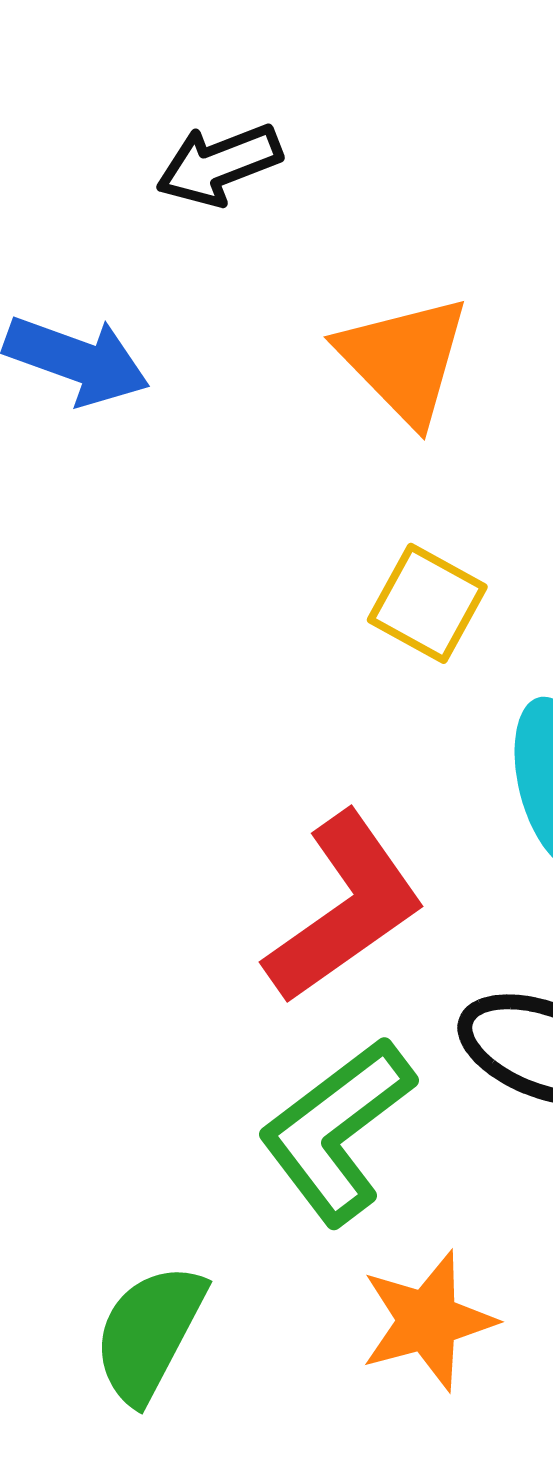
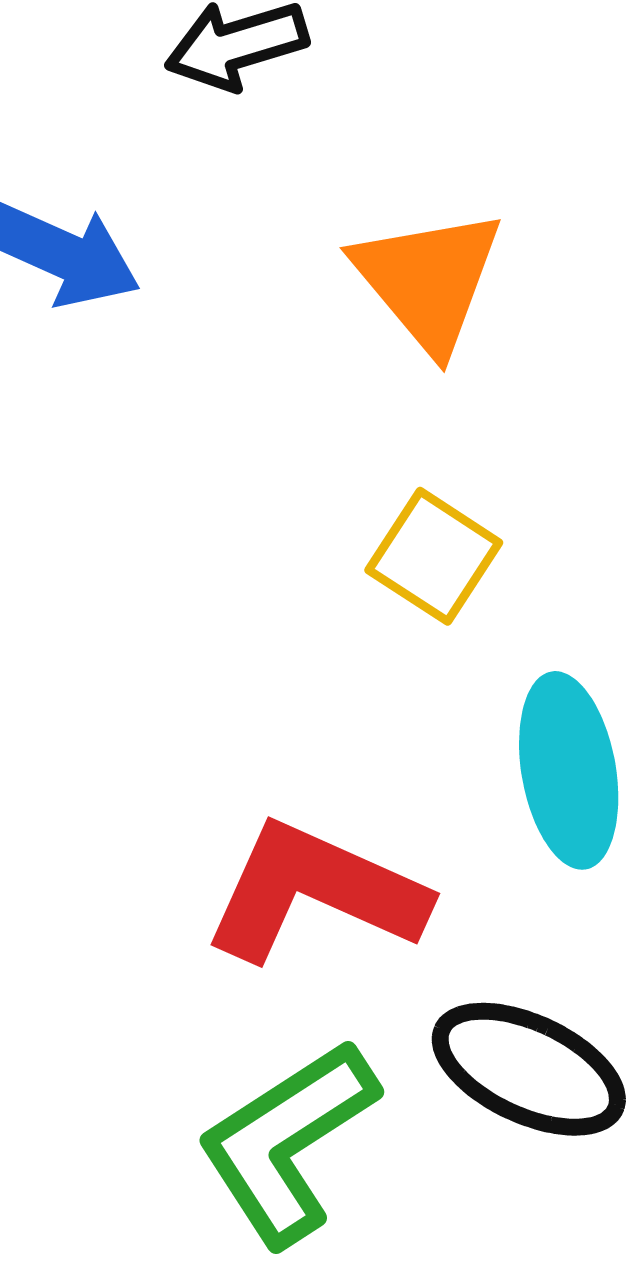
red L-shape: (345, 908) -> (315, 892), turned -125

